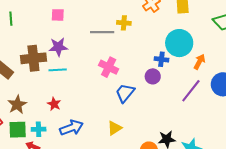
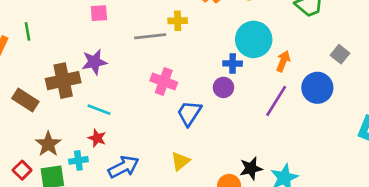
pink square: (58, 15) -> (99, 13), moved
cyan line: (58, 70) -> (99, 110), moved, turned 30
cyan cross: (39, 129) -> (78, 160), moved

